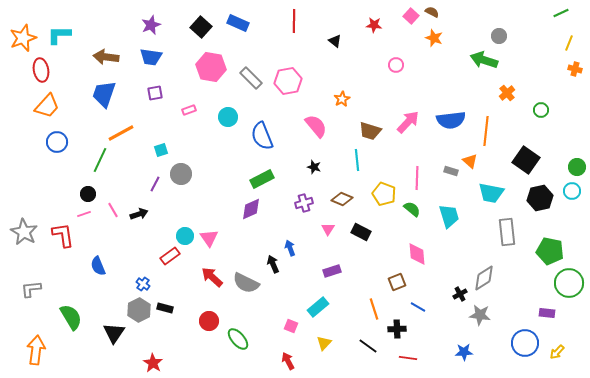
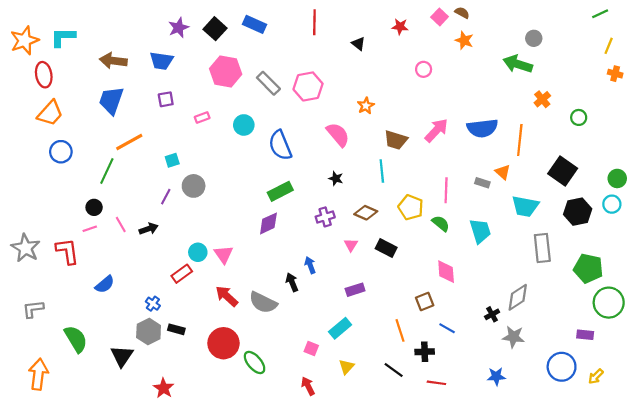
purple star: (151, 25) -> (179, 28), moved
blue semicircle: (98, 266) -> (105, 284), turned -108
red circle: (209, 321) -> (223, 343), size x1.5

